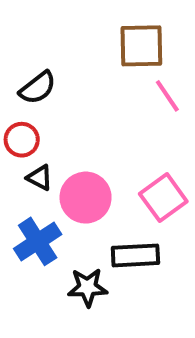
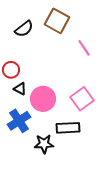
brown square: (141, 46) -> (57, 21), moved, turned 30
black semicircle: (38, 88) -> (24, 29), moved

